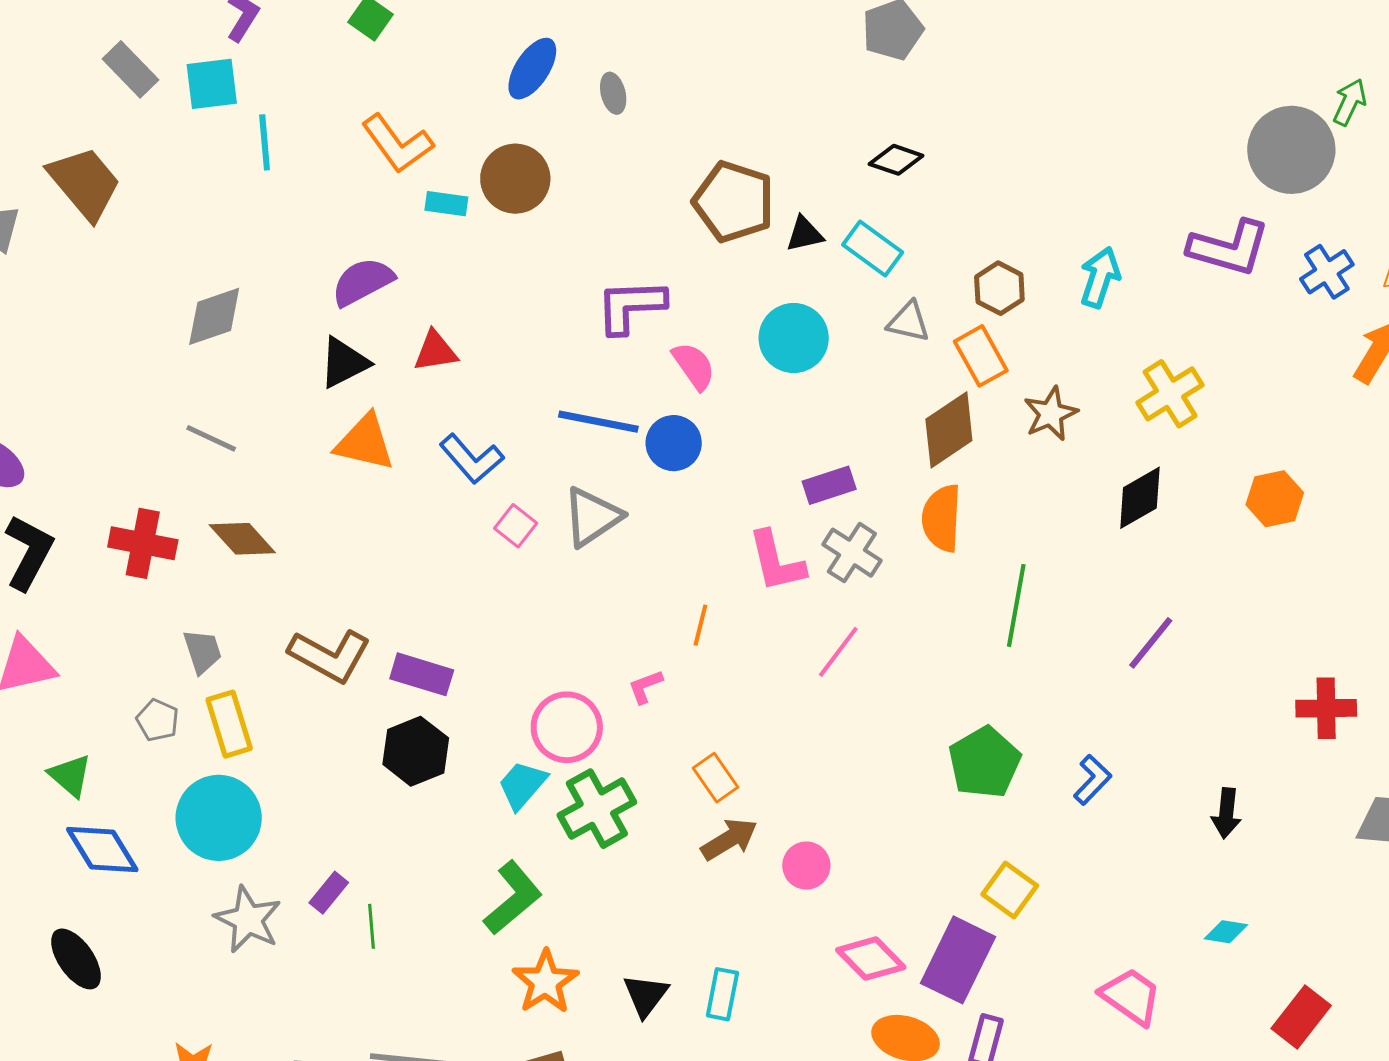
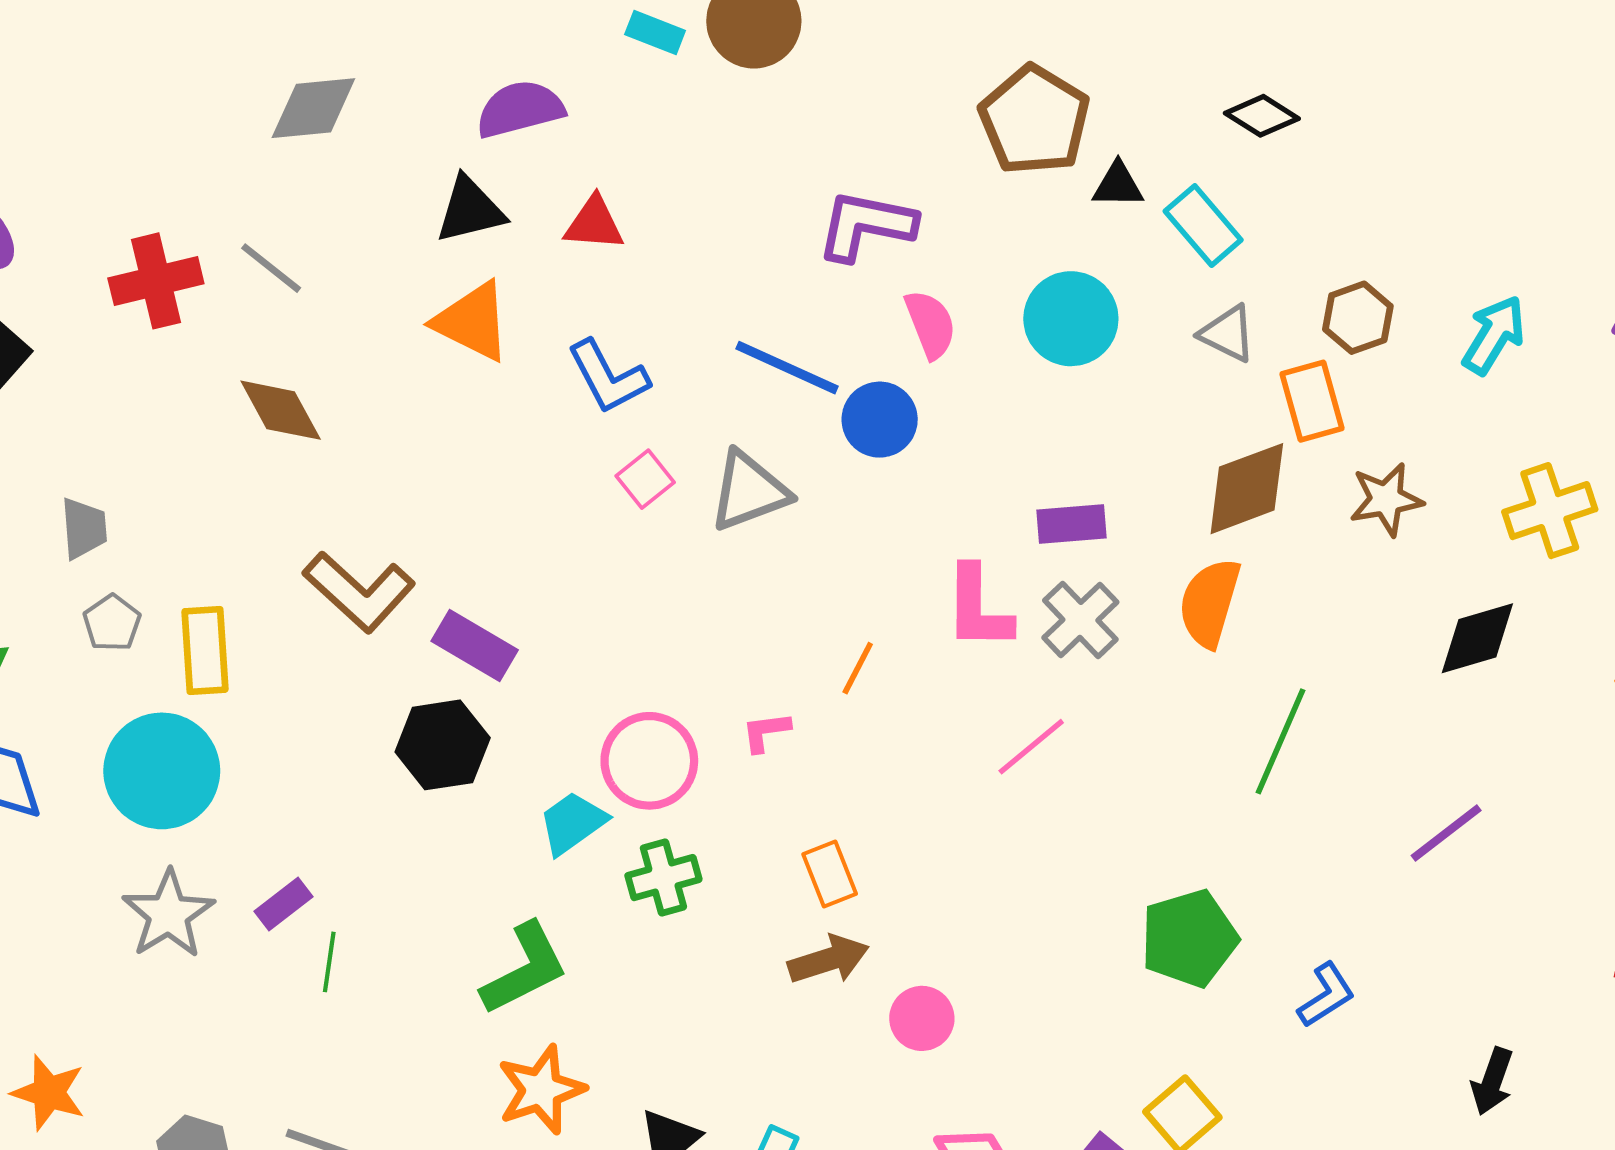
red cross: (143, 543) -> (156, 281), moved, turned -38
gray trapezoid: (202, 651) -> (84, 528), moved
green cross: (597, 809) -> (663, 878), size x0.7

